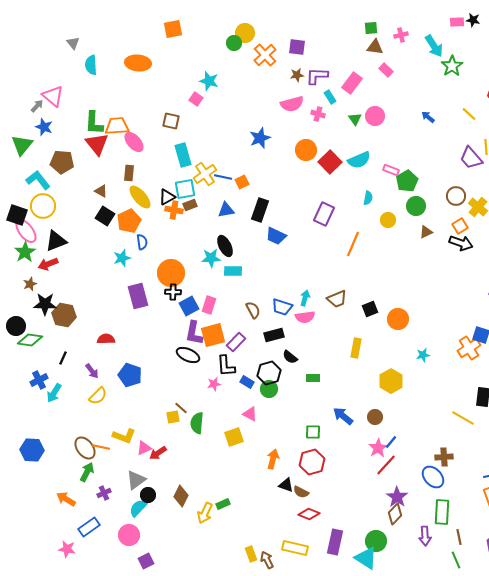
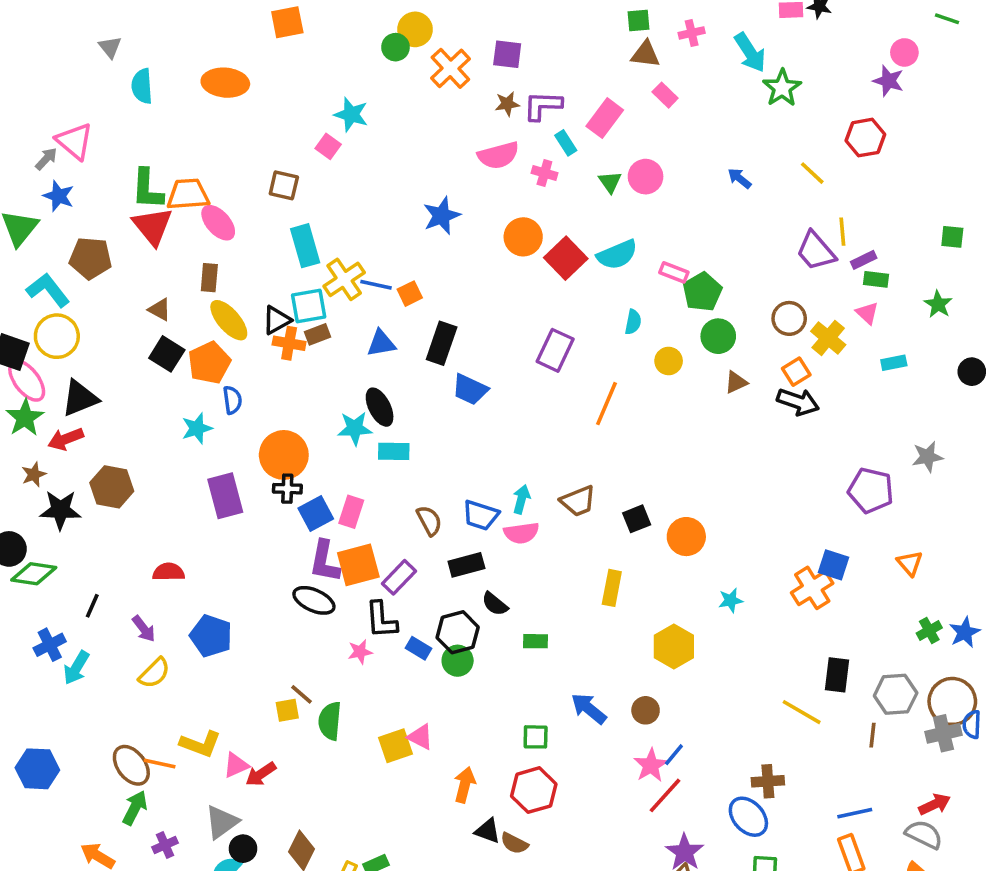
brown hexagon: (64, 315) -> (112, 487), moved
pink triangle: (250, 414) -> (420, 737), moved

